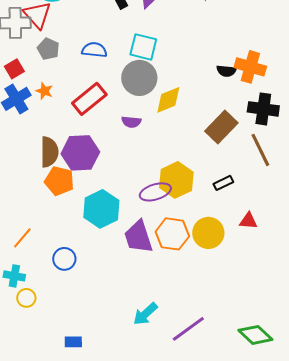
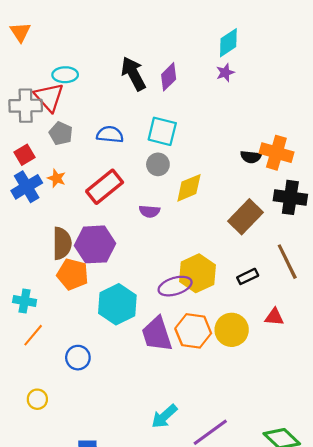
gray circle: (139, 78) -> (158, 164), size x0.6
brown line: (260, 150) -> (287, 262), moved
cyan cross: (14, 276) -> (25, 301), moved

